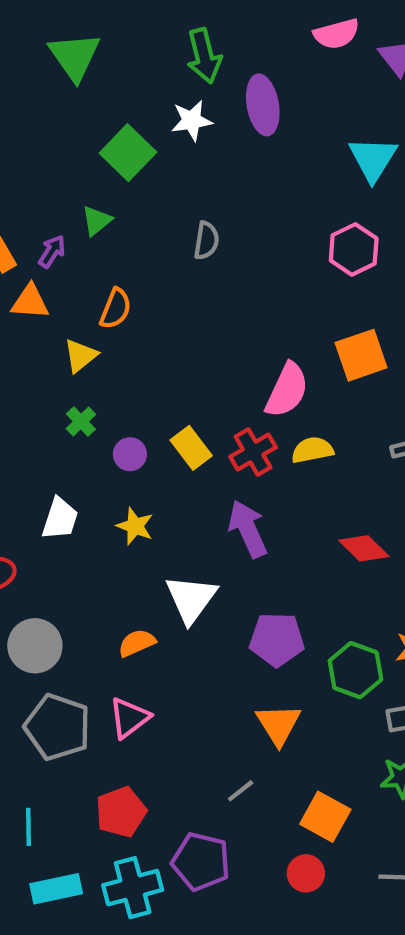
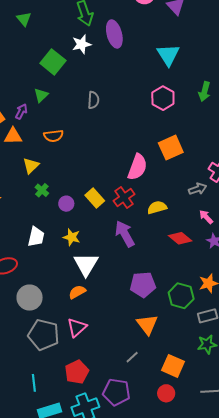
green triangle: (74, 56) -> (24, 19), size x0.6
orange semicircle: (115, 309) -> (54, 136), turned 66
yellow triangle: (81, 356) -> (31, 166), moved
yellow semicircle: (312, 450) -> (157, 207), moved
white triangle: (191, 599) -> (86, 264), moved

